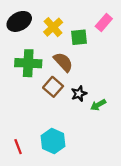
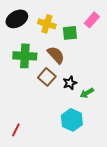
yellow cross: (53, 27) -> (47, 24), turned -30
cyan hexagon: (53, 141) -> (72, 120), moved
red line: (18, 147) -> (16, 130), turned 48

